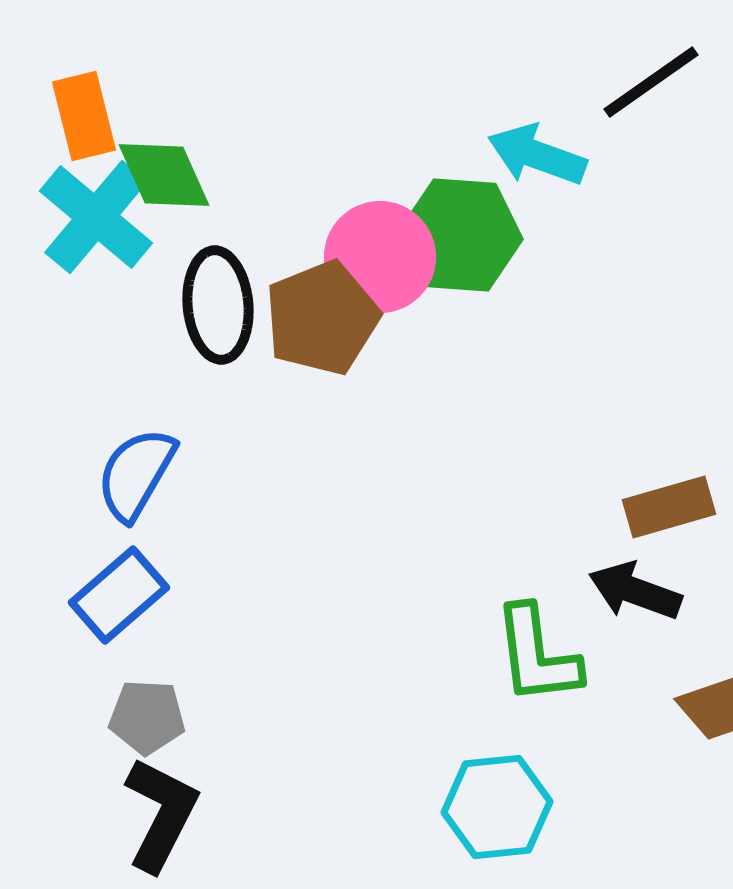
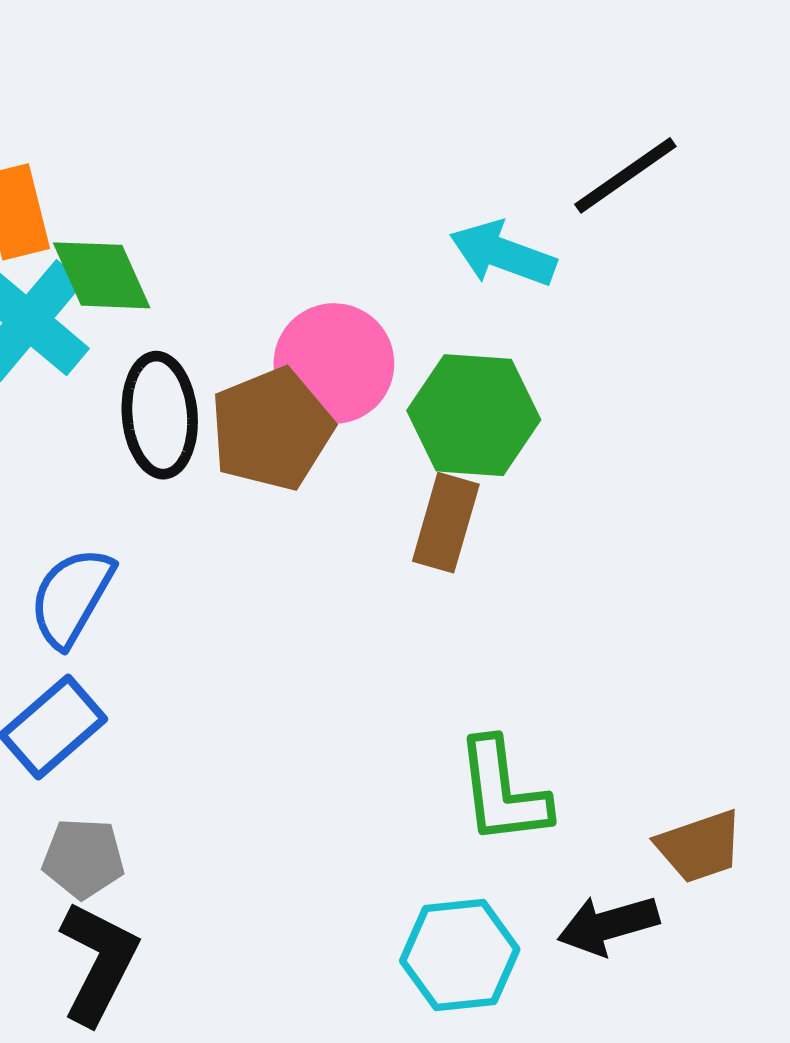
green hexagon: (461, 235) -> (474, 415), moved
brown rectangle: (669, 507) -> (446, 523), moved, turned -58
black arrow: (635, 591) -> (608, 925), moved, turned -36

